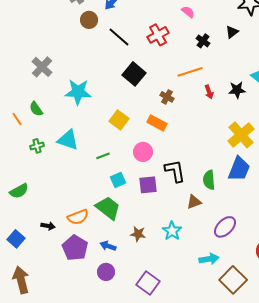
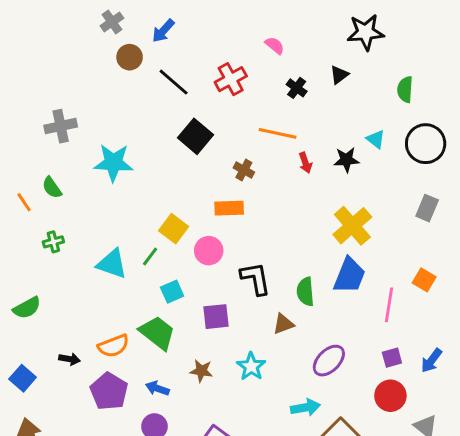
gray cross: (42, 67) -> (61, 126), turned 35
orange line: (190, 72) -> (278, 133), turned 30
yellow square: (119, 120) -> (174, 229), moved
orange rectangle: (157, 123) -> (229, 208), turned -30
cyan triangle: (68, 140) -> (112, 264), moved
green line: (103, 156) -> (150, 256), turned -32
purple square: (148, 185) -> (216, 317), moved

